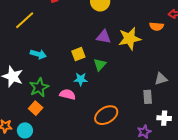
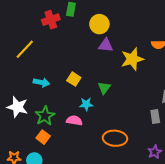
purple triangle: (104, 37) -> (106, 45), moved
yellow square: (78, 54) -> (74, 79), moved, turned -32
orange ellipse: (106, 115) -> (115, 138), turned 40

